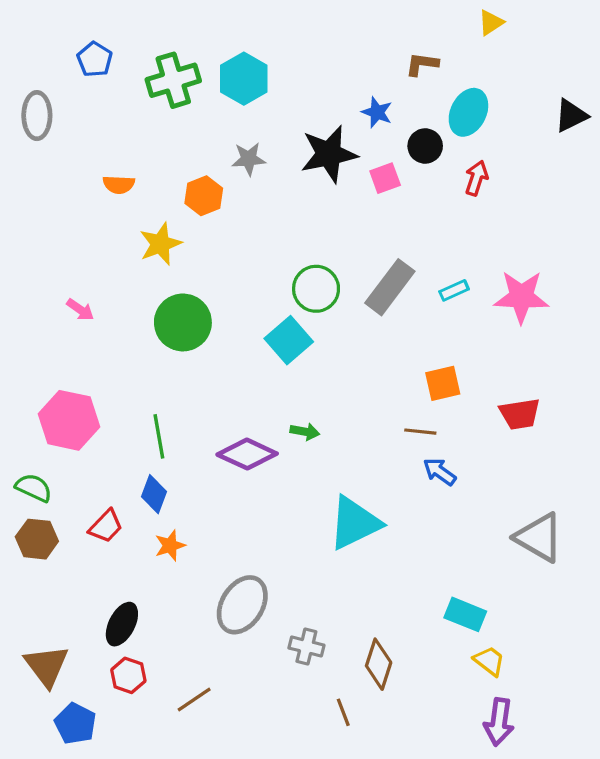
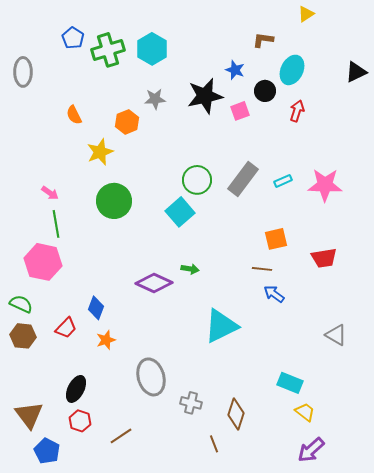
blue pentagon: (95, 59) -> (73, 38), moved
orange semicircle: (119, 184) -> (74, 115), turned 60
green line: (159, 436) -> (56, 224), moved
gray triangle: (539, 537) -> (336, 335), size x0.7
gray ellipse: (242, 605) -> (151, 377), turned -48
purple arrow: (499, 722) -> (311, 450), turned 40

